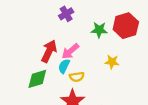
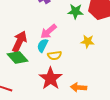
red arrow: (49, 51) -> (20, 41), moved
green diamond: (37, 79) -> (18, 57), turned 65

